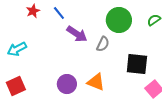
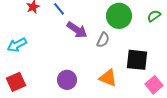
orange triangle: (96, 82) -> (108, 78), moved

